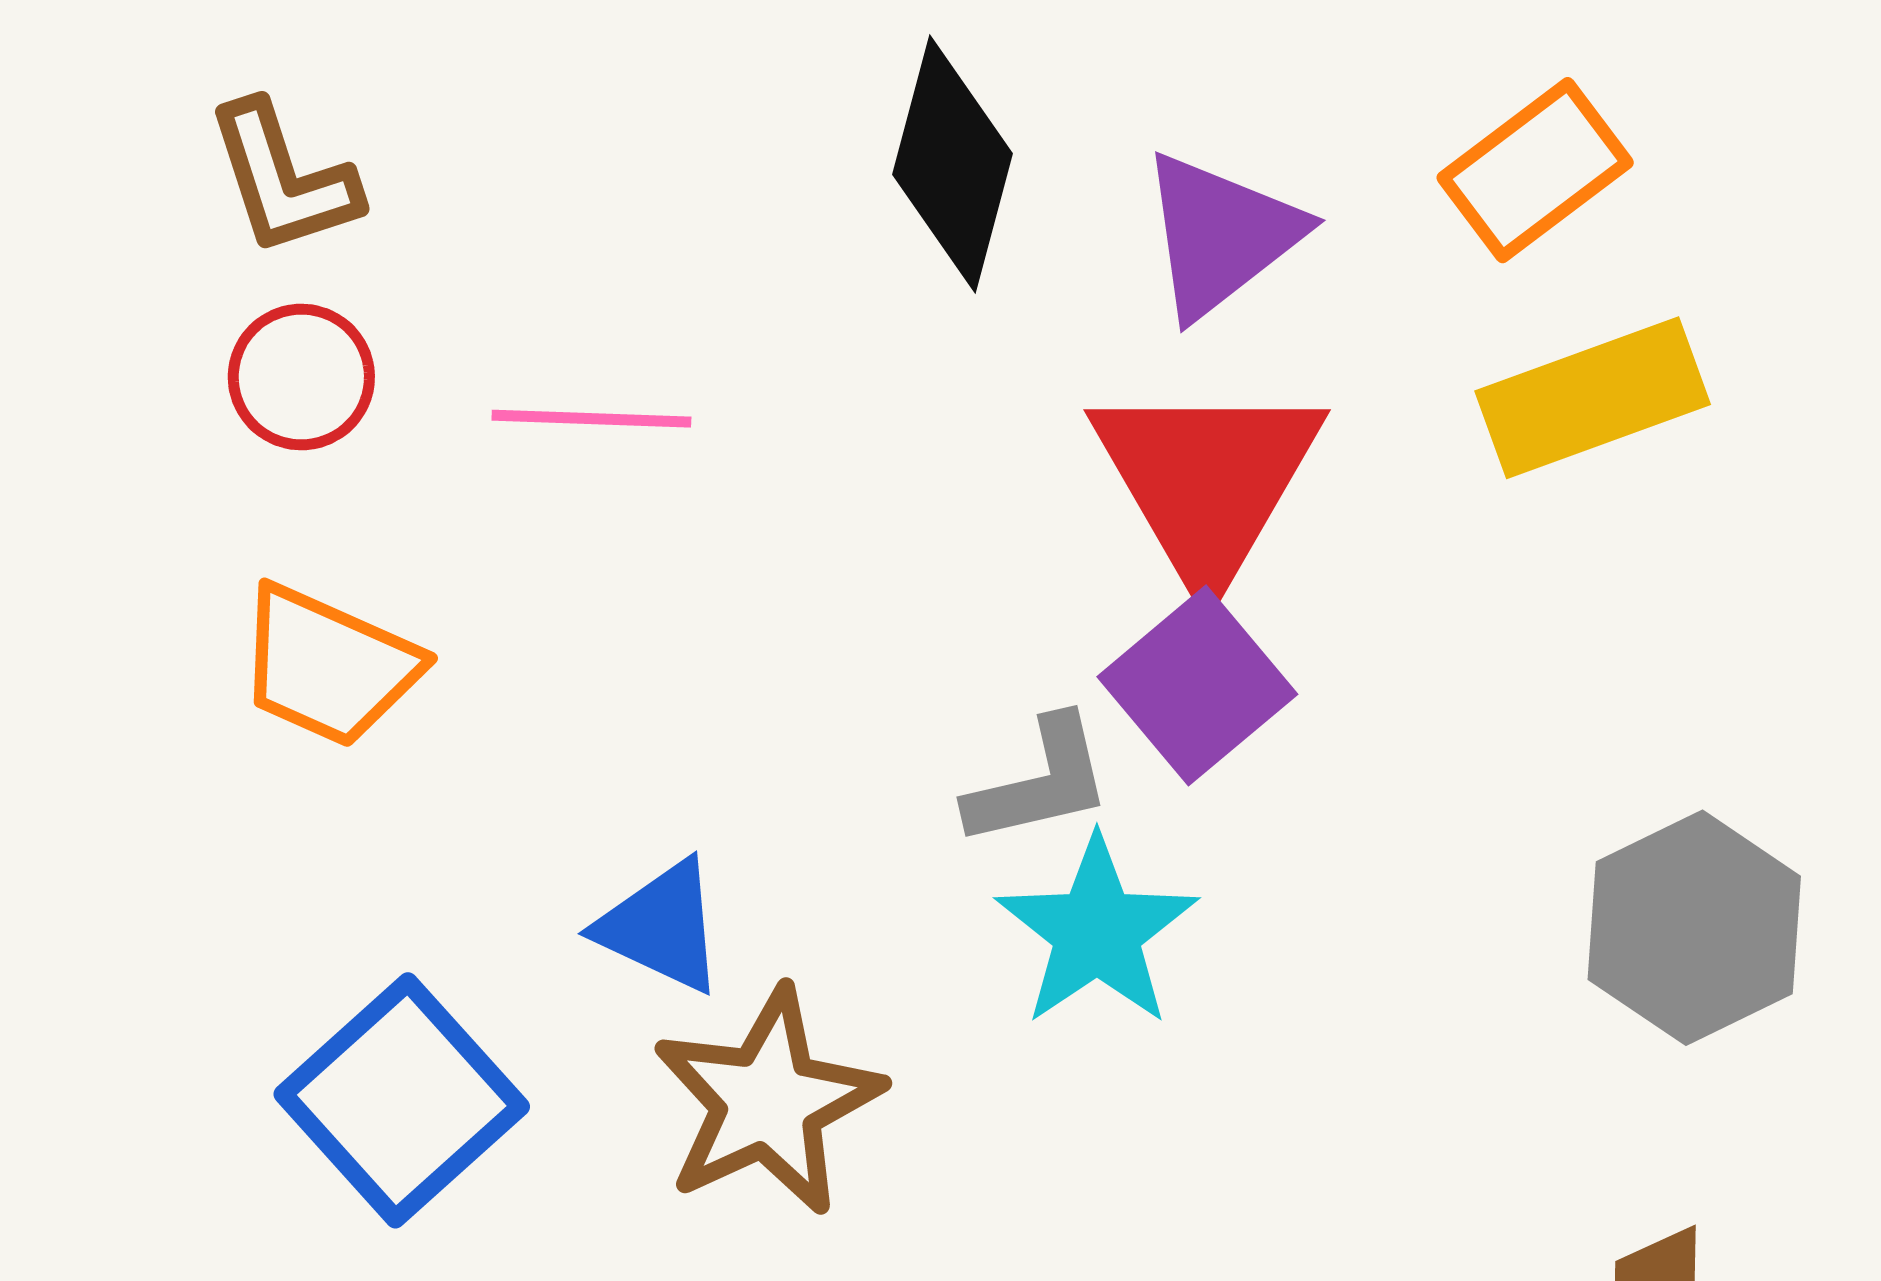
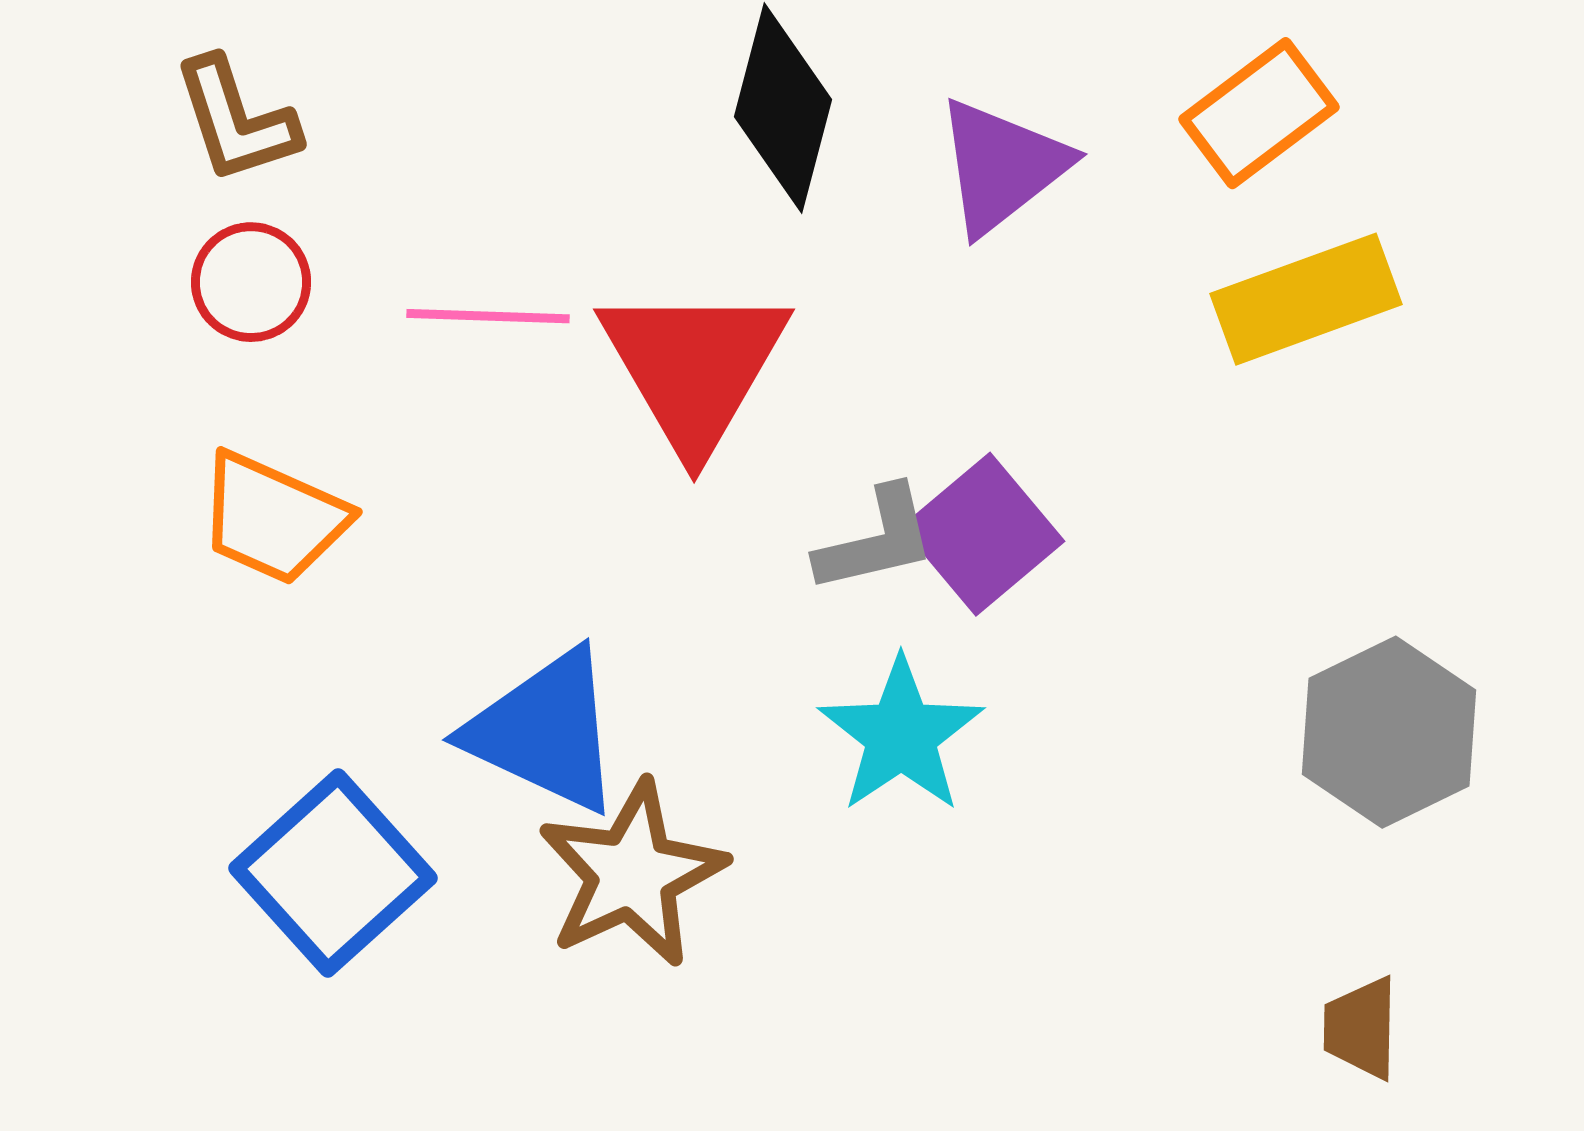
red triangle: (1207, 481) -> (694, 367), moved
gray L-shape: (1039, 782) -> (876, 540), moved
blue triangle: (661, 927) -> (545, 731), size x1.5

